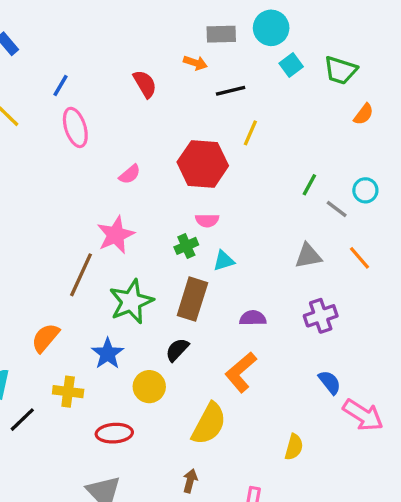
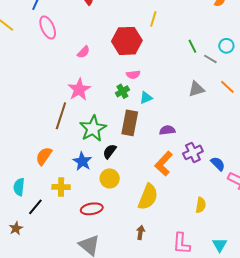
green line: (309, 185) -> (192, 46), turned -48
purple cross: (321, 316) -> (193, 152), moved
black semicircle: (177, 350) -> (110, 151), moved

